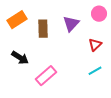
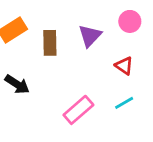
red triangle: (95, 45) -> (124, 66), turned -40
pink rectangle: (46, 76) -> (78, 110), moved

